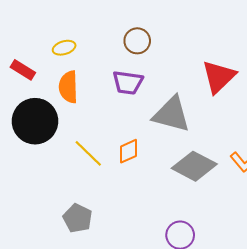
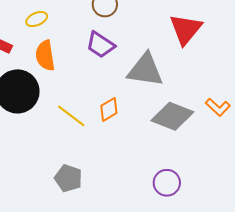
purple trapezoid: (128, 83) -> (101, 45), turned 32

